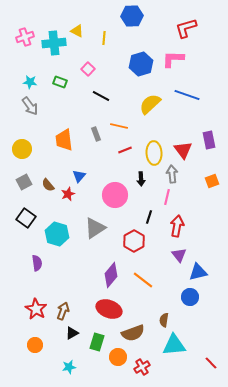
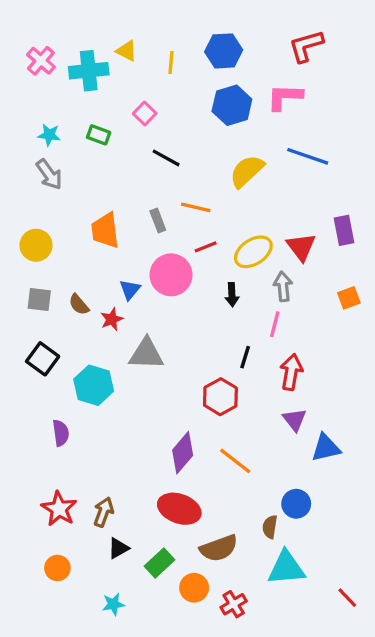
blue hexagon: (132, 16) -> (224, 51), moved
pink cross: (25, 37) -> (41, 61), turned -30
yellow ellipse: (154, 153) -> (253, 252), turned 60
gray square: (24, 182) -> (39, 300), turned 35
pink circle: (115, 195) -> (171, 275), moved
gray triangle: (95, 228) -> (146, 354), moved, turned 35
blue circle: (190, 297) -> (296, 504), moved
green rectangle: (97, 342) -> (160, 563), turned 30

